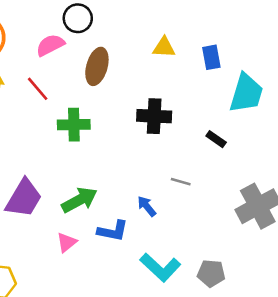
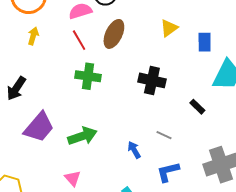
yellow triangle: (164, 47) -> (169, 28), turned -48
red line: (38, 89) -> (79, 40), moved
blue L-shape: (113, 231) -> (168, 172), moved, turned 145
pink triangle: (67, 242) -> (73, 178), moved, turned -42

